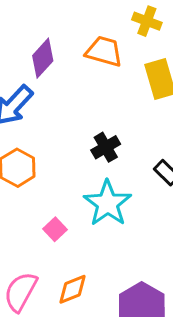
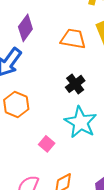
orange trapezoid: (104, 51) -> (73, 39), moved

